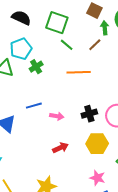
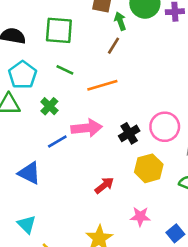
green line: (67, 45) -> (65, 70), moved
green cross: (36, 67) -> (49, 106), moved
pink arrow: (57, 116) -> (87, 128), moved, size x1.6
pink star: (97, 178) -> (140, 217), moved

